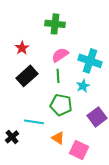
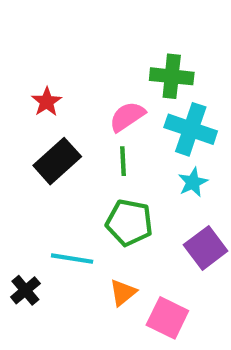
green cross: (55, 24) -> (172, 76), moved
cyan star: (83, 86) -> (193, 182), moved
orange triangle: (58, 138) -> (123, 292), turned 48

